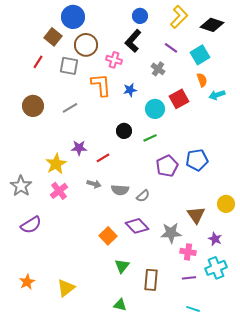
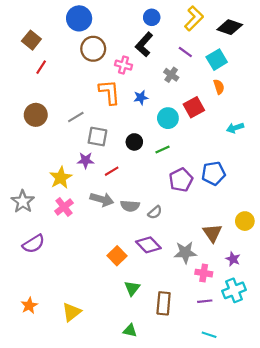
brown square: (53, 37) -> (31, 40), moved
gray square: (69, 66) -> (97, 137), moved
cyan arrow: (217, 95) -> (235, 128), moved
gray arrow: (94, 184) -> (102, 199), size x1.5

